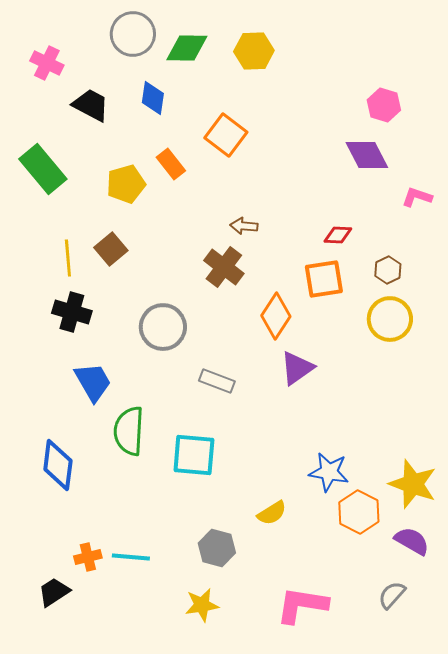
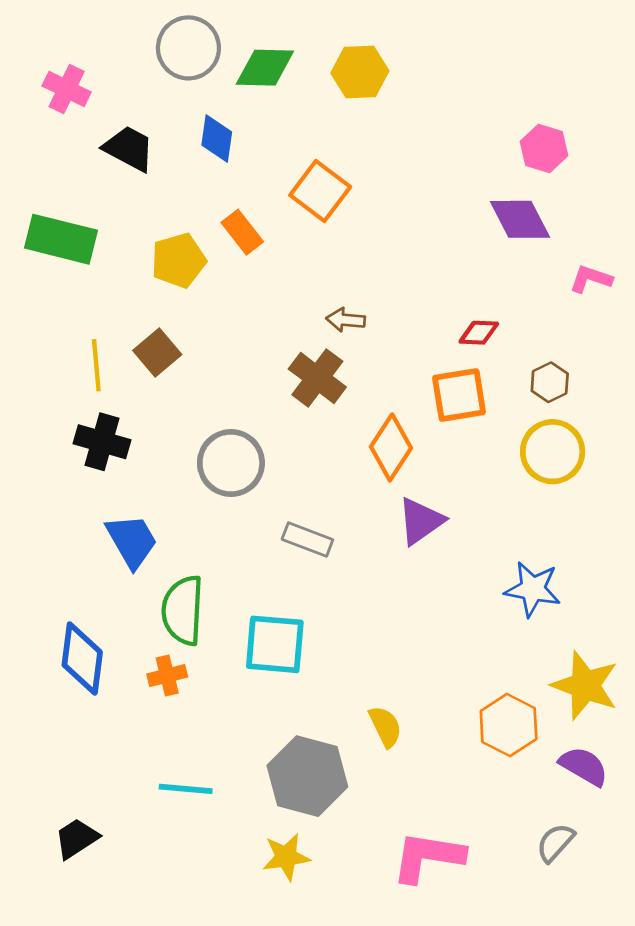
green rectangle: (43, 169) -> (61, 239), turned -36
blue star: (329, 472) -> (533, 589), moved
yellow semicircle: (272, 513) -> (385, 727), turned -84
gray hexagon: (217, 548) -> (307, 776), size x1.5
orange cross: (88, 557) -> (167, 676), moved

